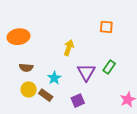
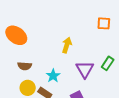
orange ellipse: (19, 37) -> (16, 35), turned 45

